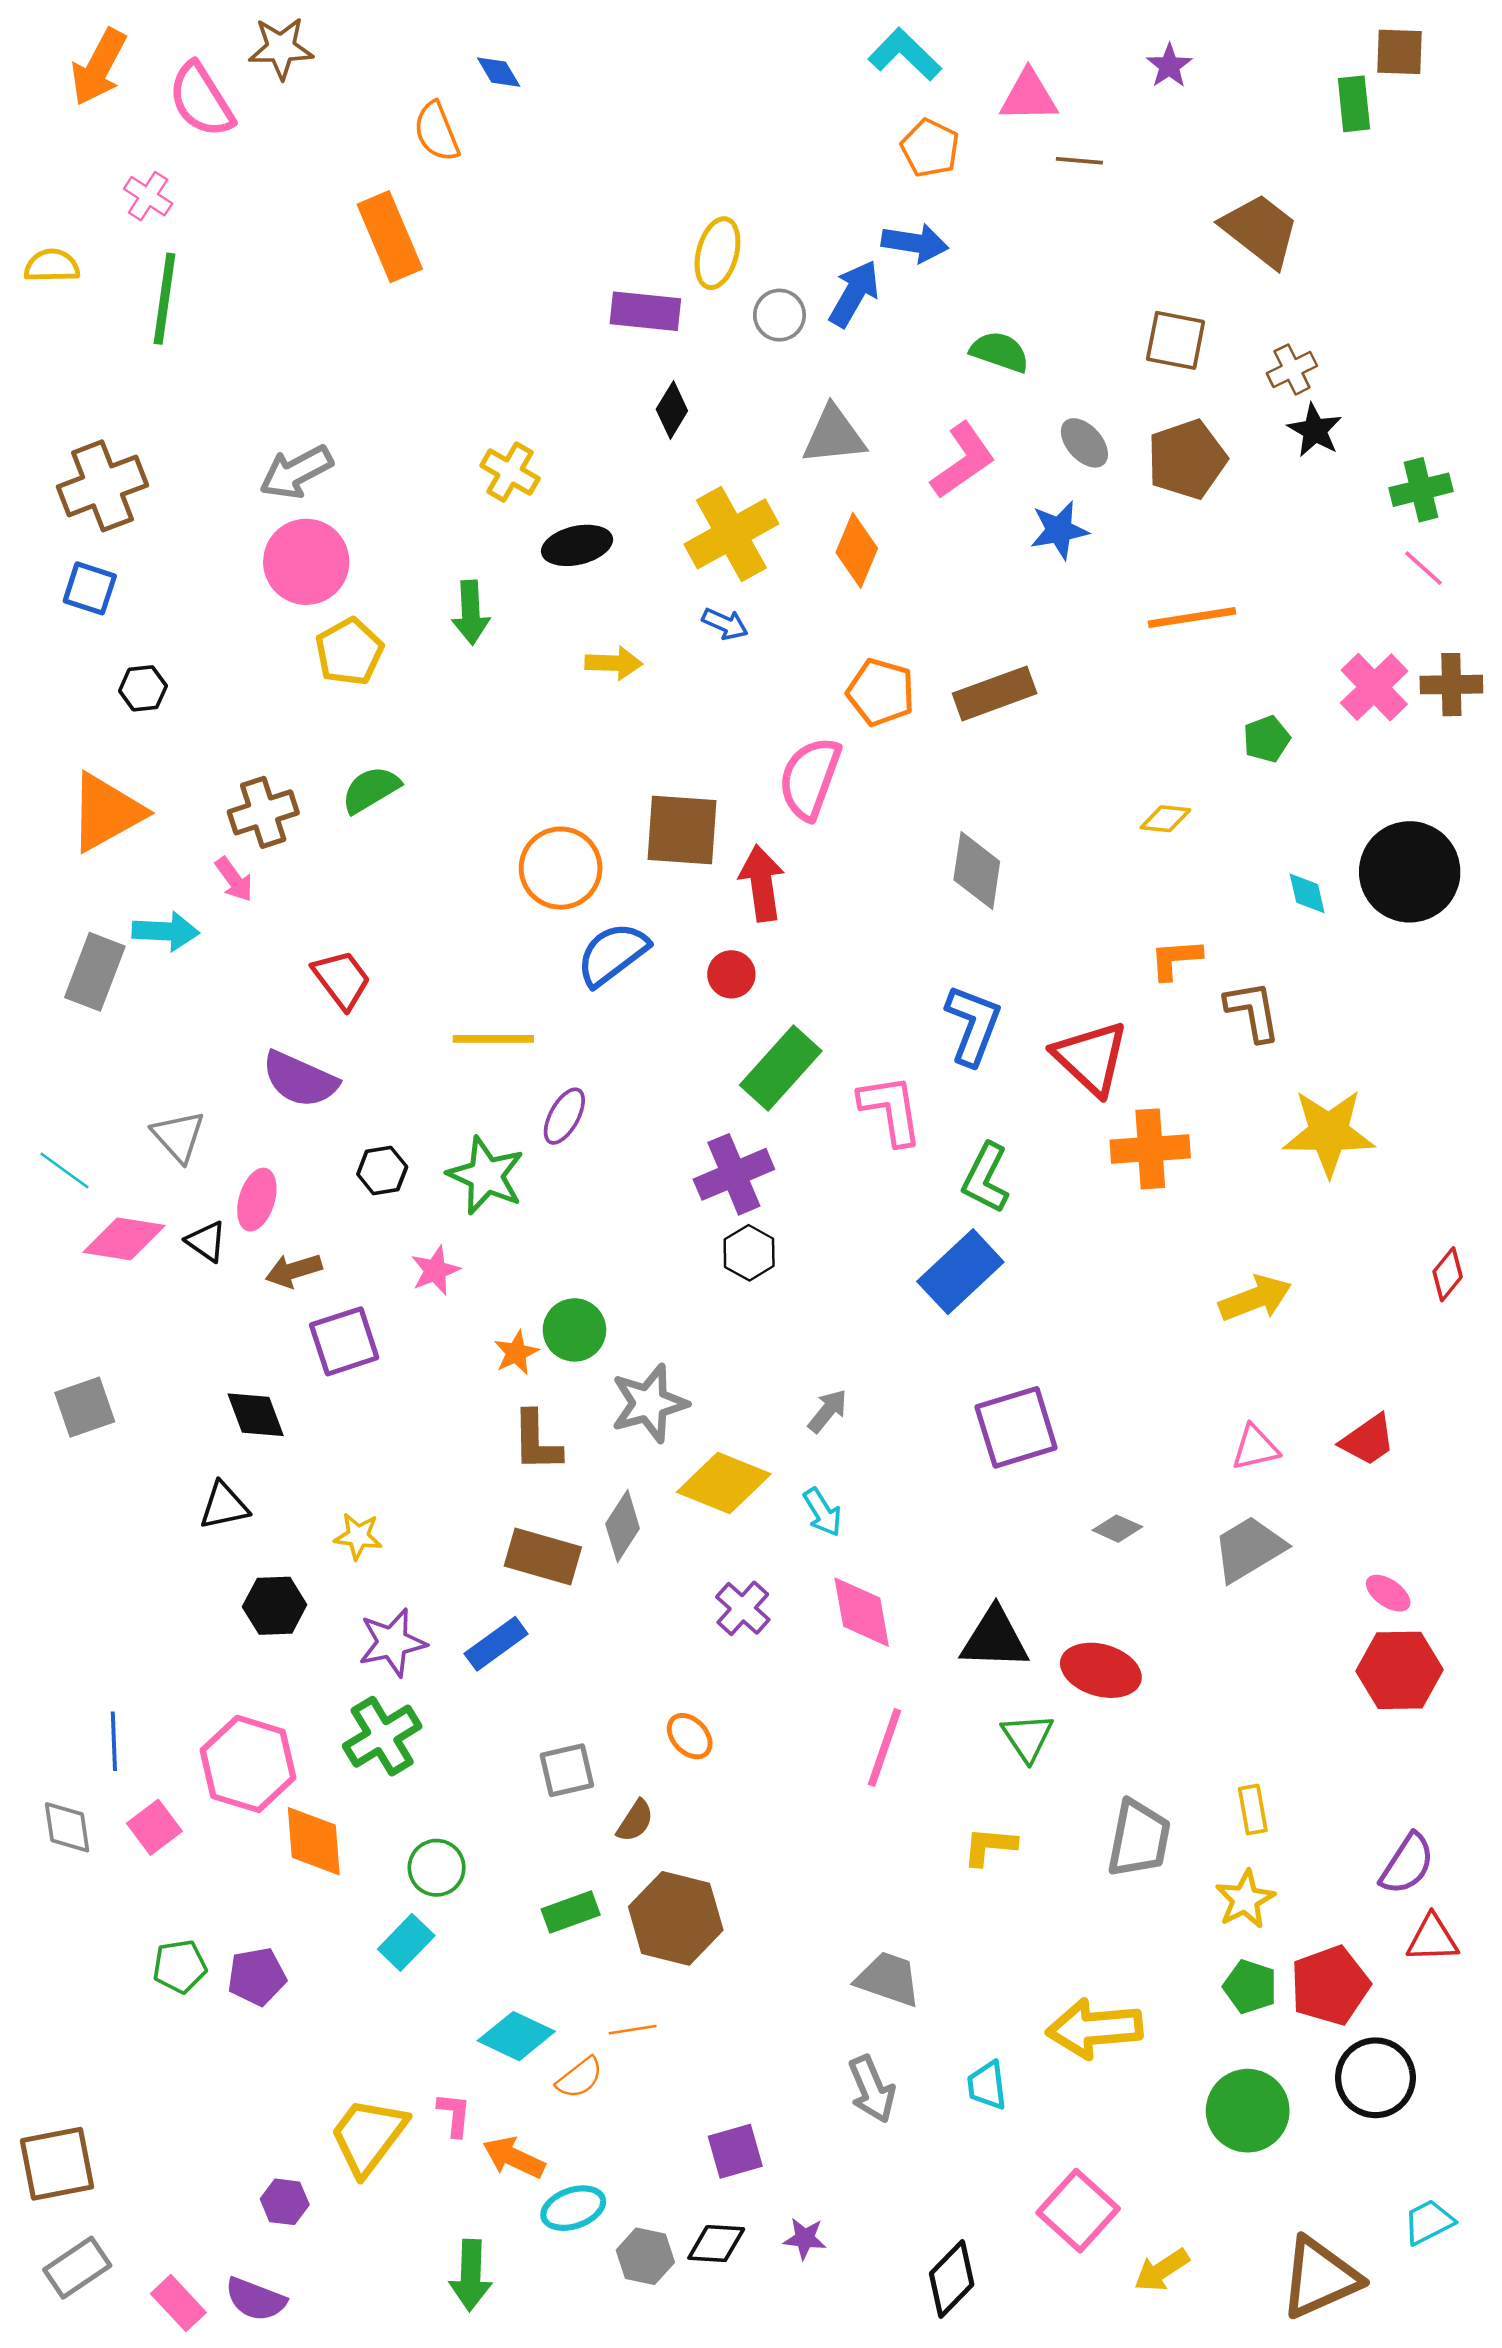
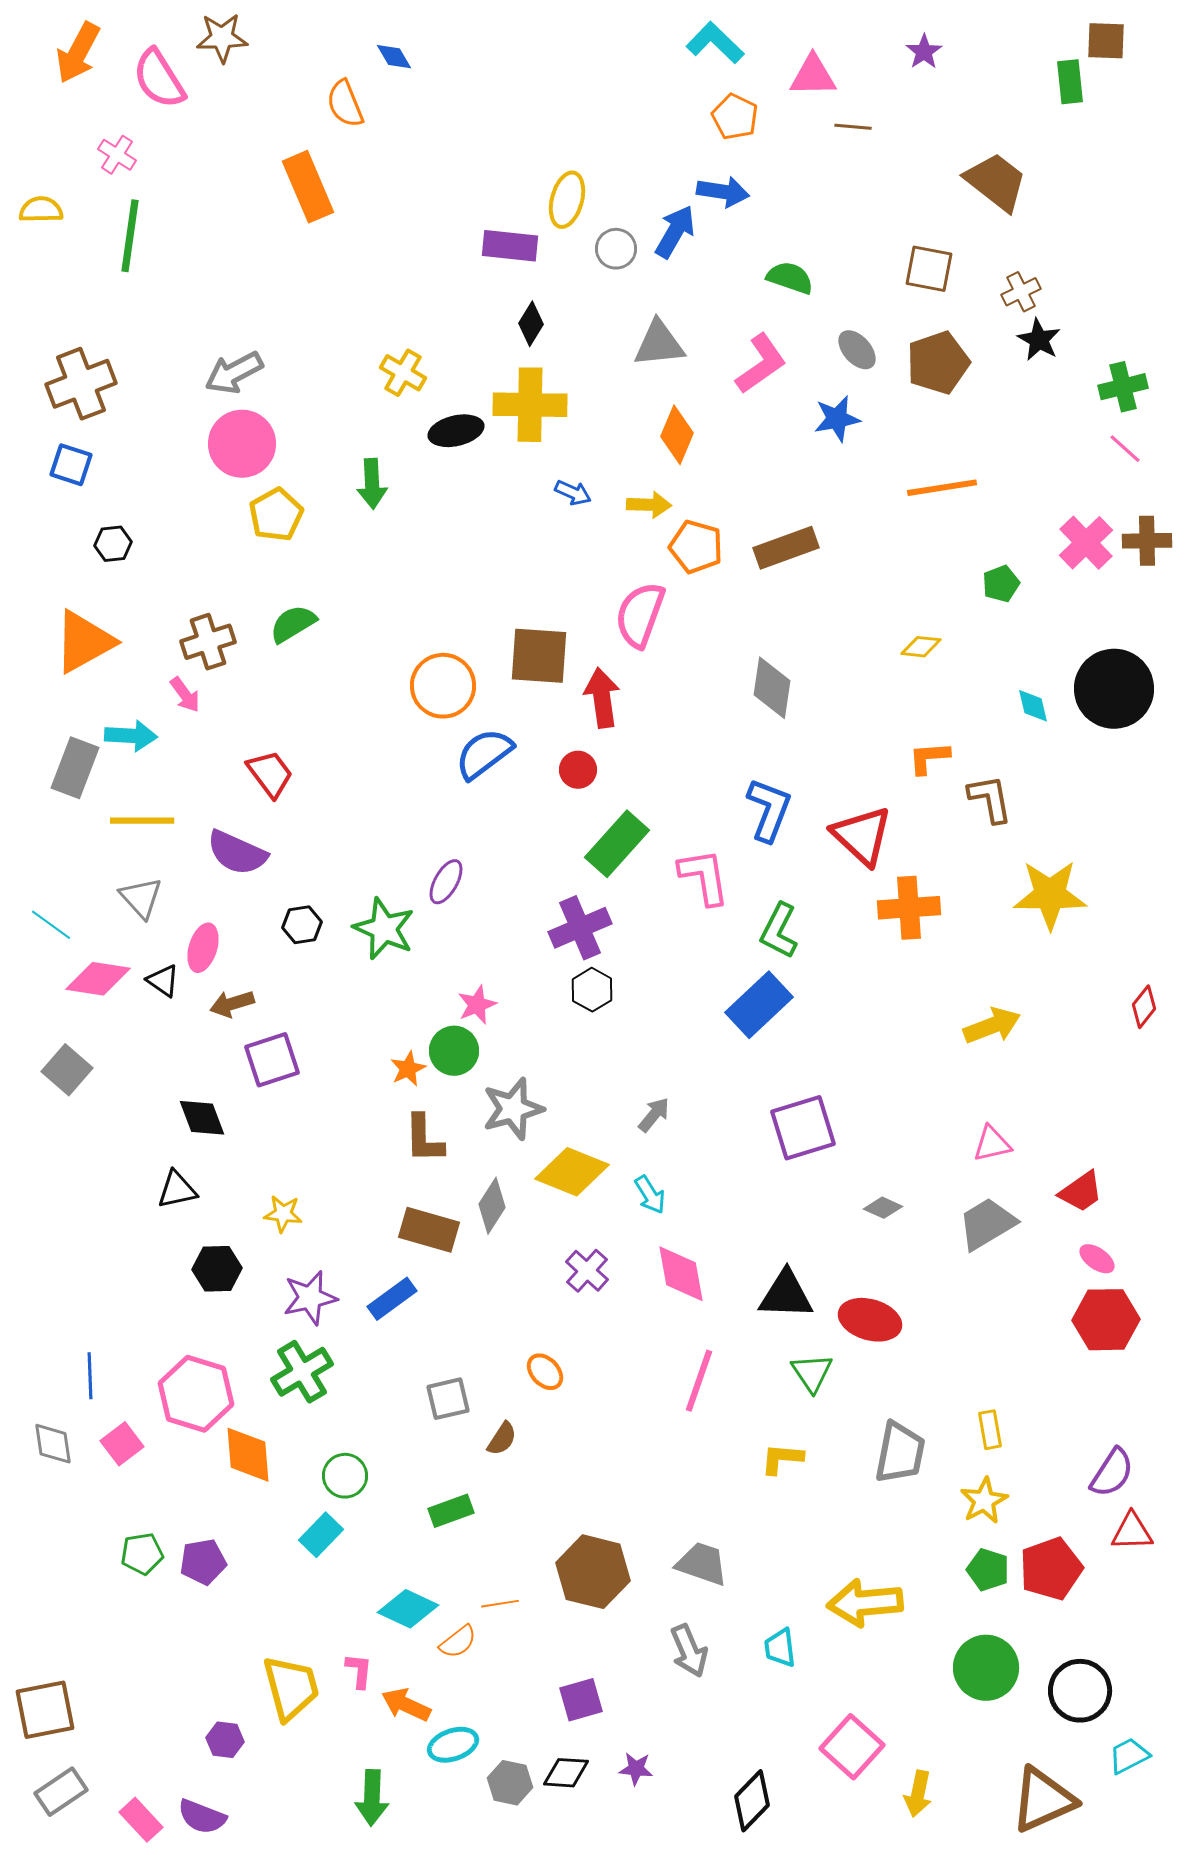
yellow cross: (731, 534) -> (530, 405), moved, turned 30
yellow arrow: (614, 663) -> (649, 505), moved
yellow line: (493, 1039) -> (142, 821), moved
pink star: (435, 1270) -> (477, 1005), moved
gray square: (85, 1407) -> (67, 1070), moved, turned -30
red trapezoid: (1368, 1440) -> (1081, 1192), moved
brown hexagon: (676, 1918) -> (593, 1572), moved
black circle: (1375, 2078) -> (1080, 1691), moved
yellow trapezoid: (368, 2136) -> (291, 1688), turned 128
yellow arrow: (1162, 2270) -> (918, 1794), turned -45

